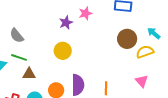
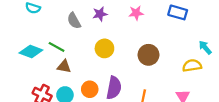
purple star: (66, 23) -> (100, 14), moved
gray semicircle: (17, 36) -> (74, 21), moved
brown circle: (127, 39) -> (148, 55), moved

